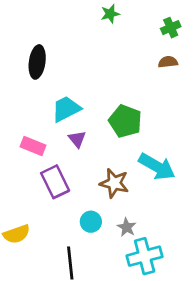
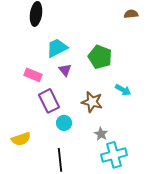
cyan arrow: (157, 167) -> (123, 90), size x0.6
cyan circle: (91, 222) -> (64, 123), moved

